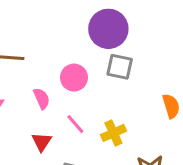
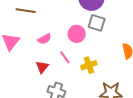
pink circle: (74, 78) -> (77, 34), moved
pink semicircle: (42, 99) -> (44, 39), turned 80

